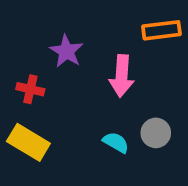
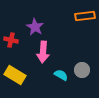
pink arrow: (122, 76) -> (43, 52), moved
red cross: (30, 89) -> (11, 40), moved

